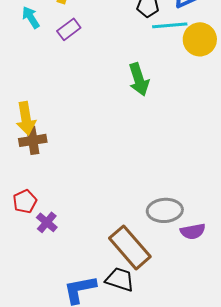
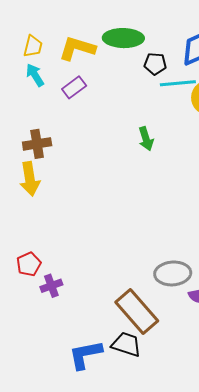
green arrow: (139, 79) -> (146, 139), size x0.7
brown cross: (33, 140) -> (37, 144), moved
purple cross: (47, 222) -> (51, 286), turned 30

